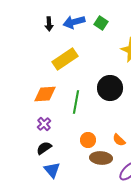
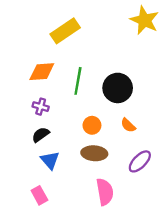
black circle: (110, 88) -> (118, 88), moved
purple cross: (44, 124) -> (41, 107), turned -32
brown ellipse: (101, 158) -> (94, 153), moved

